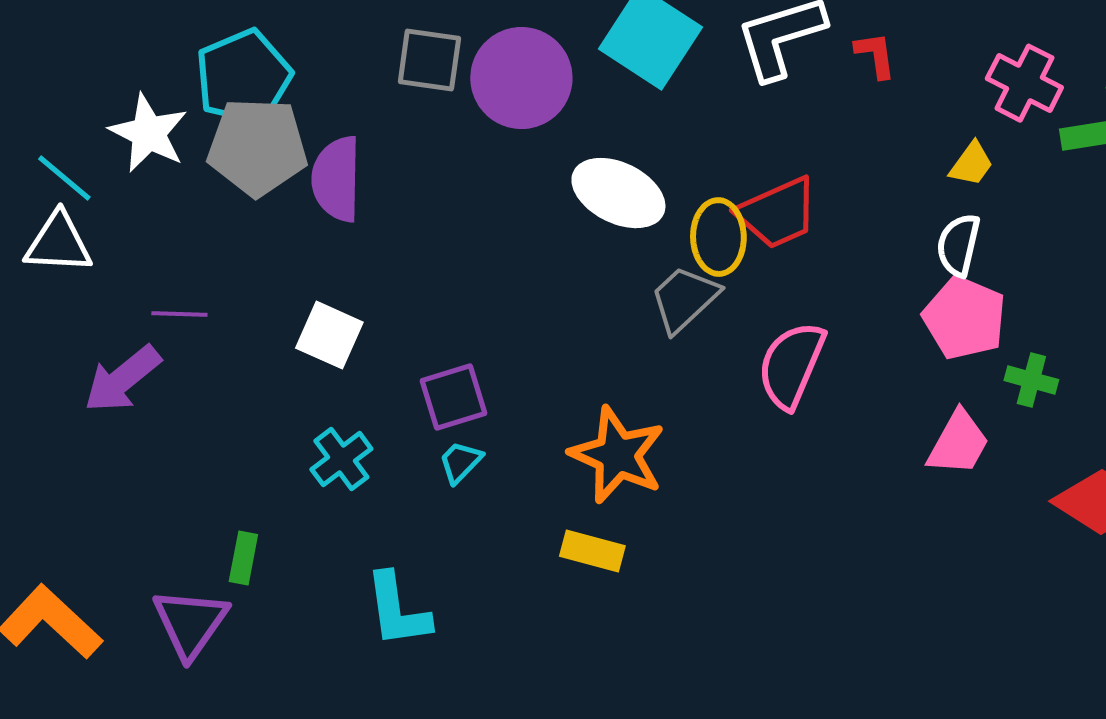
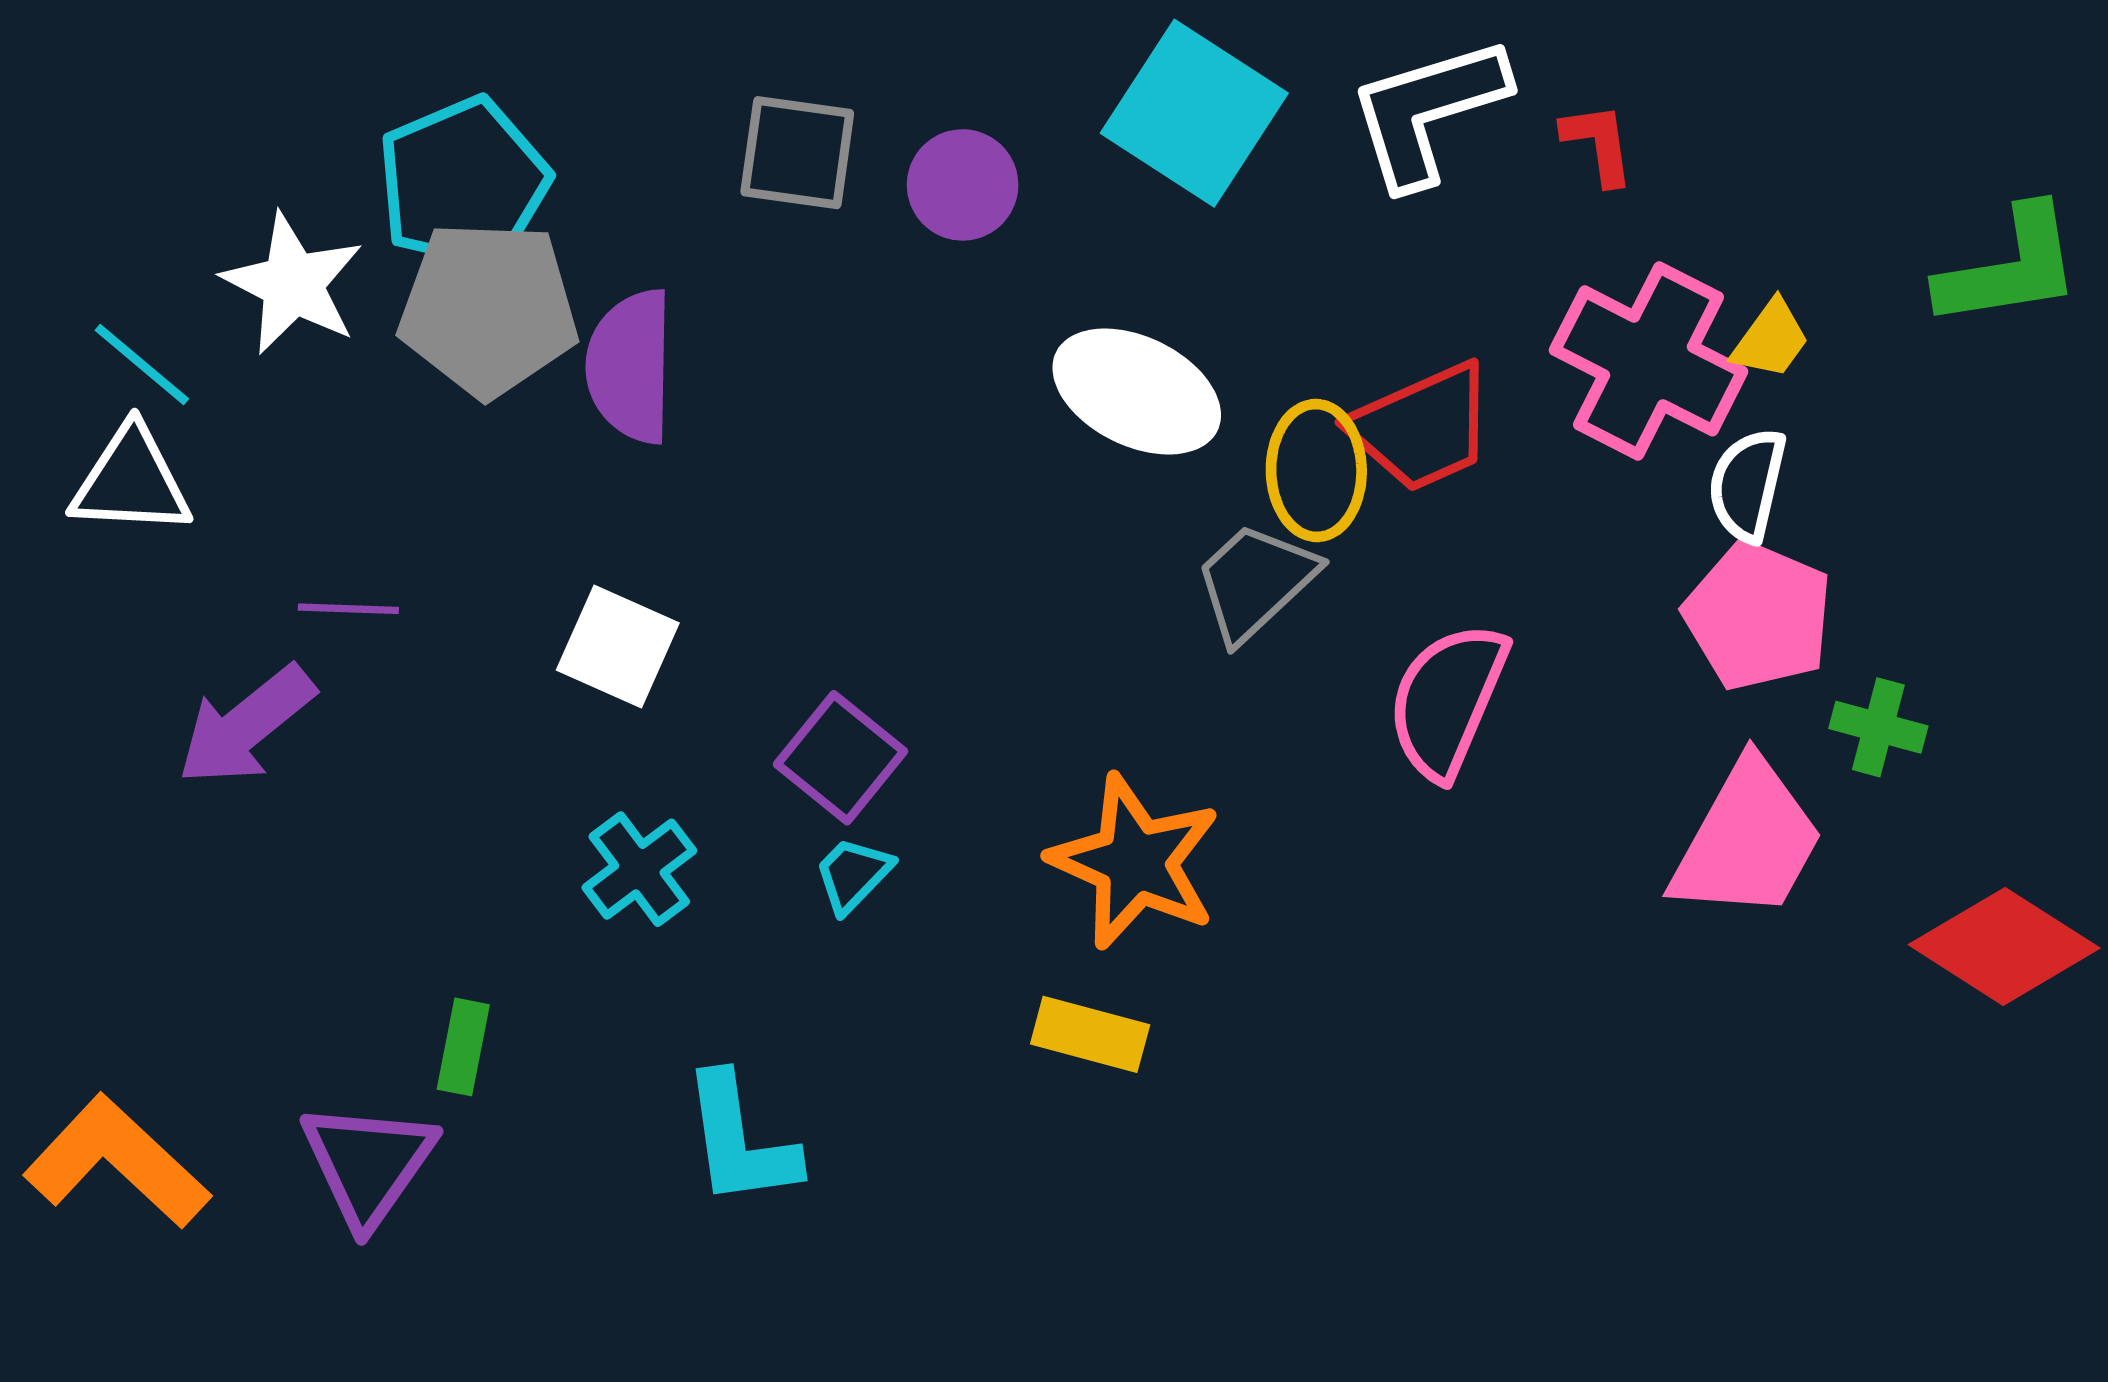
purple circle: (521, 78) -> (963, 185), size x0.6
pink cross: (1024, 83) -> (1649, 361), moved, size x1.4
purple square: (453, 397) -> (840, 758), turned -34
pink trapezoid: (958, 443) -> (1747, 840), size x1.4

